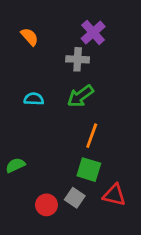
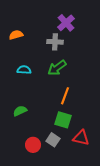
orange semicircle: (30, 37) -> (16, 35), moved, turned -64
green semicircle: (15, 165) -> (20, 111), moved

